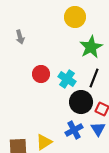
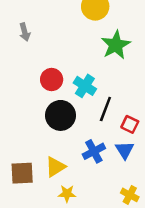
black line: (94, 78) -> (105, 109), moved
black circle: (81, 102) -> (61, 115), moved

